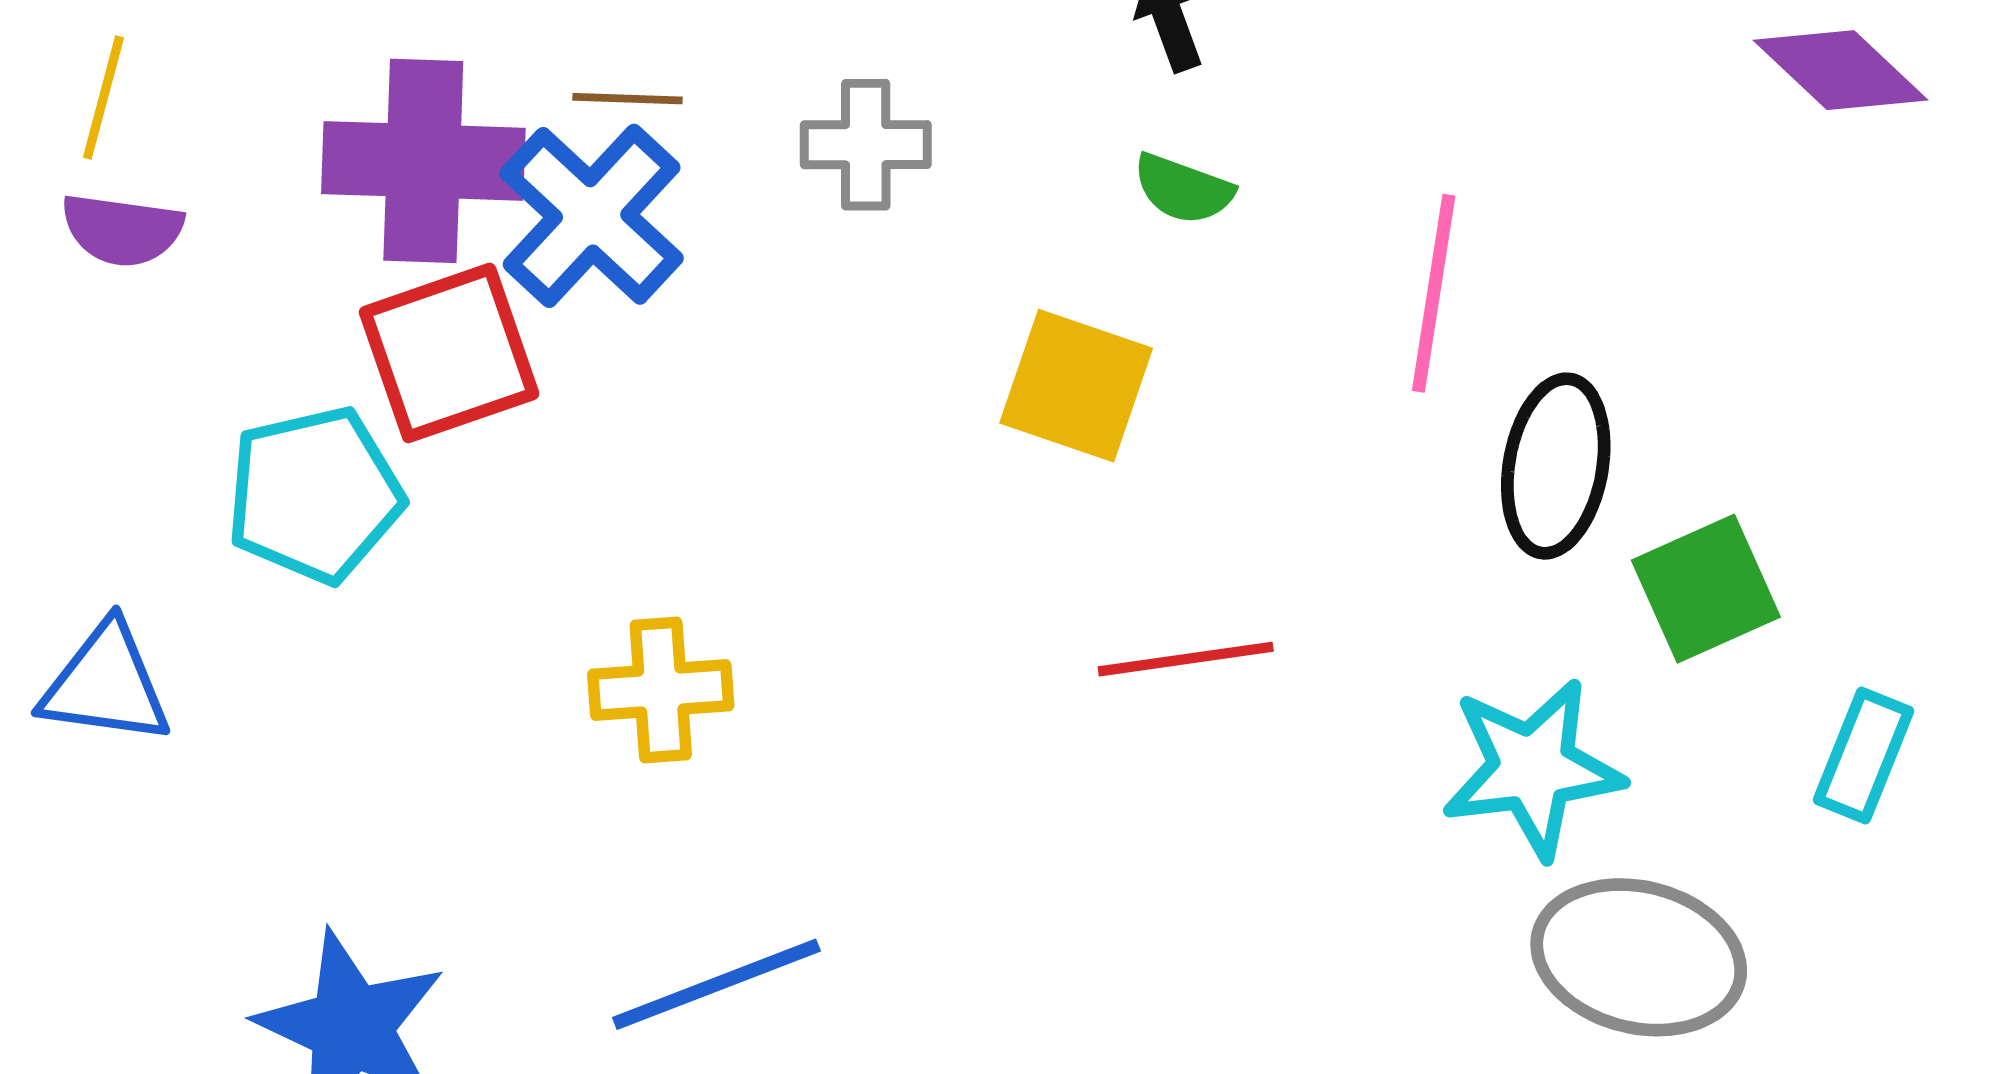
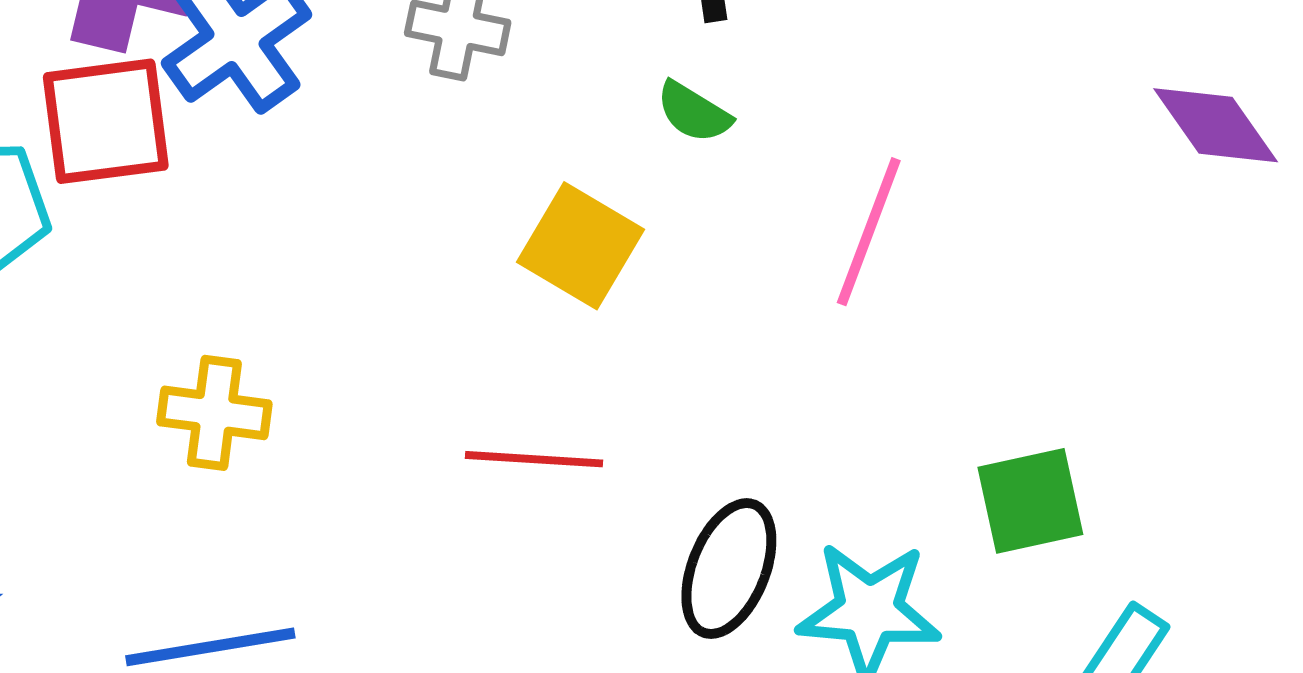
black ellipse: (1556, 466) -> (729, 569), moved
red line: (1186, 659) -> (534, 459), moved

